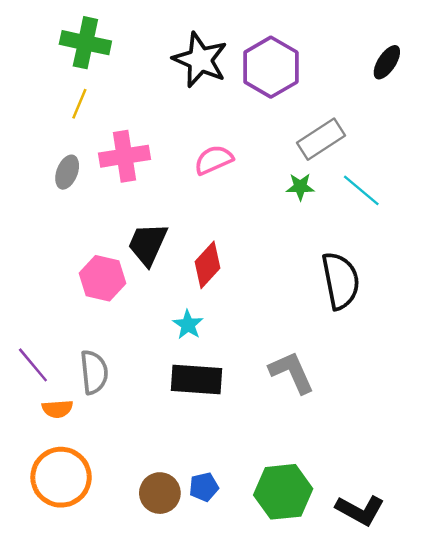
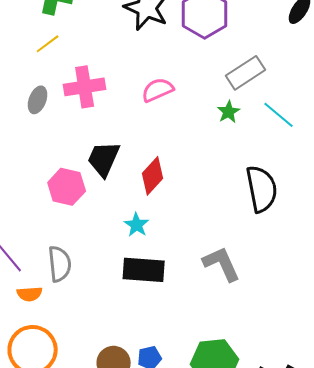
yellow line: (79, 104) -> (48, 44), turned 30
green star: (300, 187) -> (229, 112), turned -30

